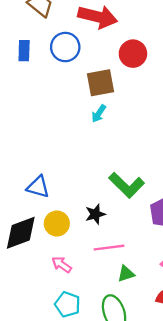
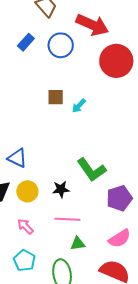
blue rectangle: (24, 51) -> (26, 42), turned 30
red circle: (133, 54) -> (116, 61), size x1.4
brown square: (100, 83) -> (56, 97), moved, size x0.7

